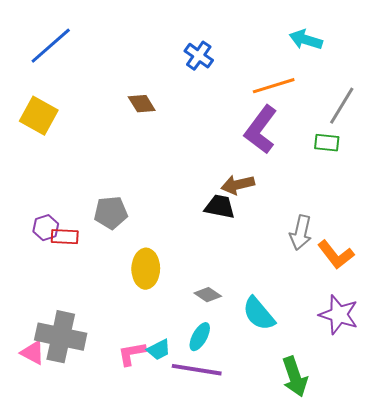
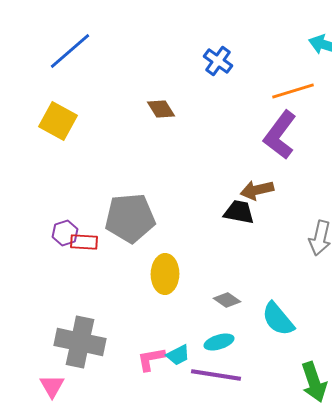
gray pentagon: (111, 213) -> (130, 218), size x1.5
cyan ellipse: (200, 337) -> (219, 342), turned 44
pink triangle: (33, 353) -> (52, 386), moved, turned 32

